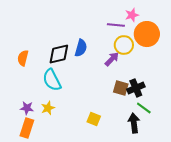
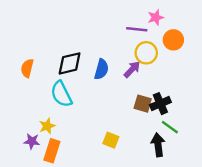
orange circle: (147, 34) -> (173, 40), size x0.7
blue semicircle: (81, 48) -> (101, 69), moved
purple star: (27, 108) -> (32, 141), moved
yellow star: (48, 108) -> (47, 126), moved
orange rectangle: (27, 128) -> (52, 151), moved

